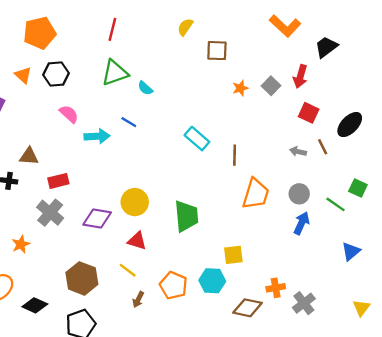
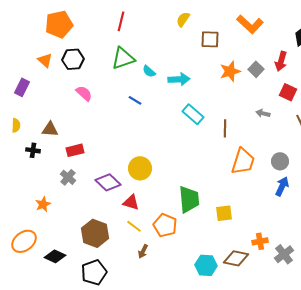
orange L-shape: (285, 26) -> (250, 24), moved
orange star: (240, 88) -> (230, 71), size x1.5
cyan arrow: (97, 136) -> (179, 79), moved
gray arrow: (298, 152) -> (263, 113), moved
gray cross: (50, 213) -> (68, 177), size x0.7
green trapezoid: (186, 216) -> (189, 199), moved
purple diamond: (97, 218) -> (108, 182), turned 35
red triangle: (137, 241) -> (131, 202), moved
cyan hexagon: (212, 281) -> (206, 265), moved
orange pentagon: (173, 285) -> (165, 225), moved

